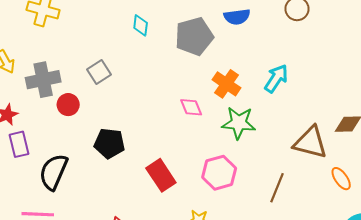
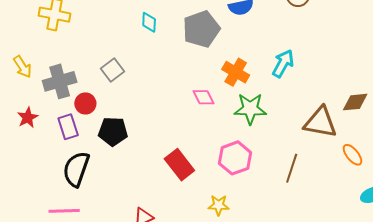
black pentagon: (109, 143) -> (113, 131), moved
purple rectangle: (19, 144) -> (68, 127), moved

